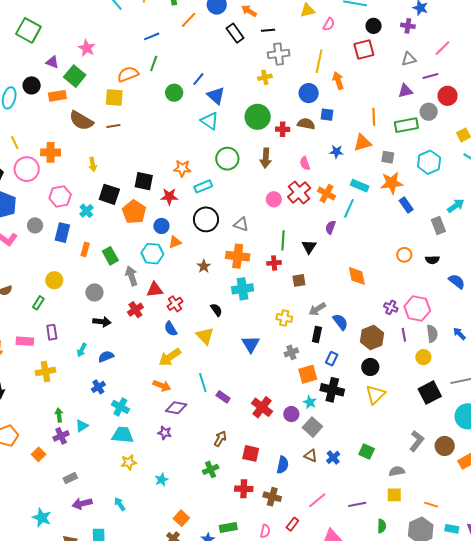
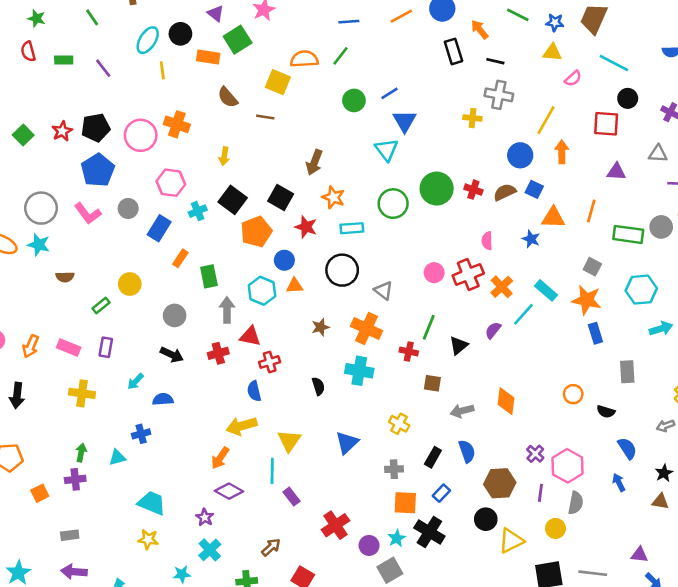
purple triangle: (405, 91) -> (616, 172), moved
green circle: (258, 117) -> (437, 189), moved
brown semicircle: (81, 121) -> (228, 97), size x0.7
brown semicircle: (306, 124) -> (505, 192), turned -54
yellow line: (15, 143) -> (162, 70), moved
orange triangle: (362, 143) -> (553, 218), moved
brown arrow: (266, 158) -> (314, 162), moved
cyan arrow: (456, 206) -> (661, 329), moved
gray arrow: (317, 309) -> (462, 411), moved
blue arrow: (459, 334) -> (619, 482), moved
yellow triangle: (205, 336) -> (289, 441), moved
orange arrow: (162, 386) -> (220, 458), turned 84
yellow triangle: (375, 395) -> (511, 541), moved
cyan cross: (120, 407) -> (210, 550), moved
cyan triangle: (82, 426) -> (117, 458), moved

